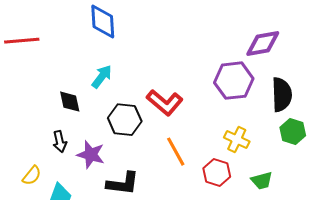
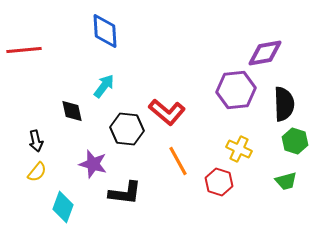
black arrow: (60, 142) -> (36, 141), moved
yellow semicircle: (32, 176) -> (37, 172), moved
green trapezoid: (262, 181) -> (286, 181), moved

